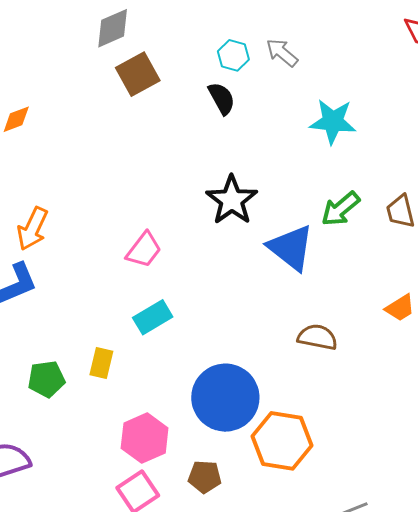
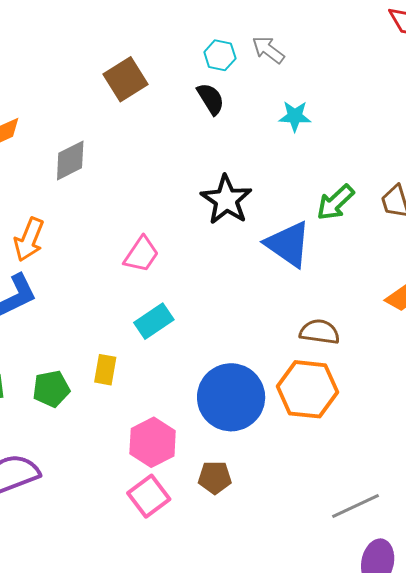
gray diamond: (113, 28) -> (70, 161), moved
cyan star: (333, 122) -> (295, 116), moved, size x0.7
orange hexagon: (282, 441) -> (308, 389), moved

